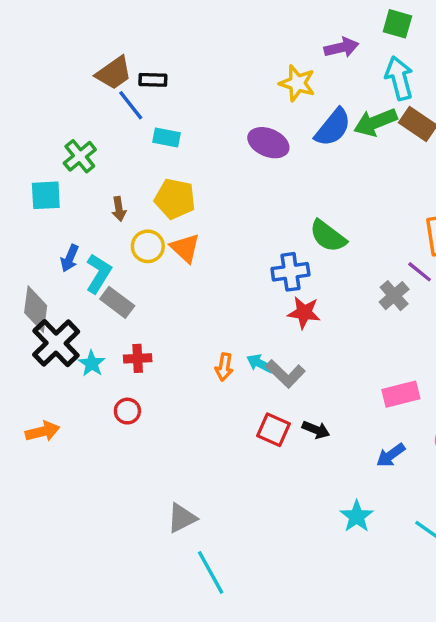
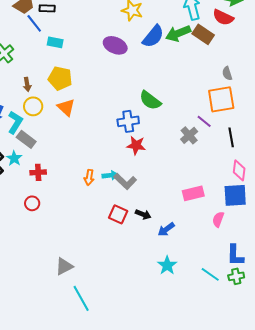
yellow circle: (148, 246) -> (33, 106), moved
cyan star: (92, 364) -> (14, 158), moved
cyan arrow: (260, 364) -> (110, 175), turned 147
blue arrow: (391, 455) -> (166, 229), moved

